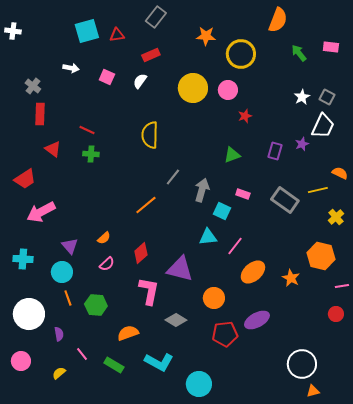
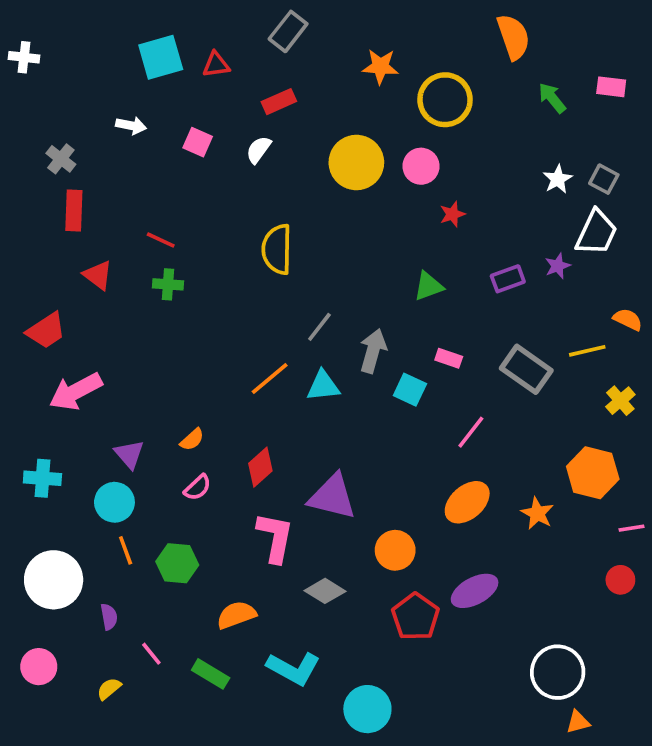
orange semicircle: (278, 20) -> (513, 37), turned -40
purple rectangle: (275, 151) -> (508, 279), turned 54
cyan triangle: (208, 237) -> (323, 386), moved
pink line: (235, 246) -> (471, 432), moved
red pentagon: (225, 334) -> (415, 617), turned -30

